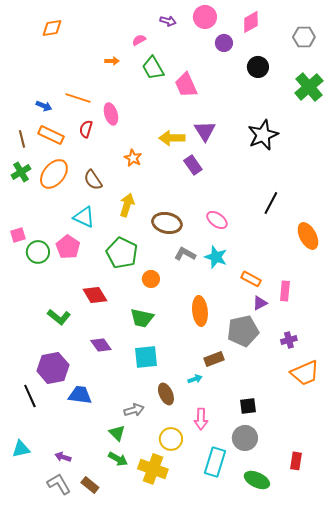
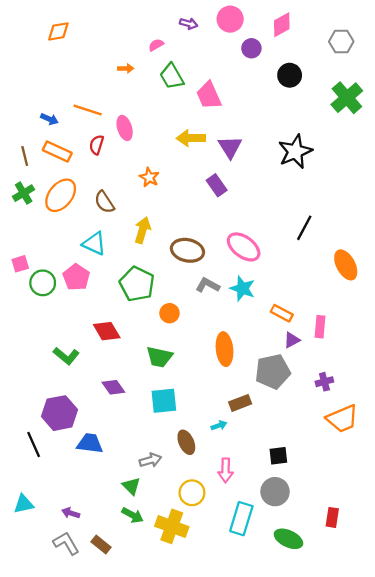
yellow arrow: (172, 138) -> (191, 138), moved
pink ellipse: (217, 220) -> (244, 247), size x1.4

